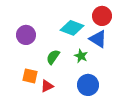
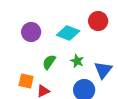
purple circle: (26, 35) -> (31, 32), moved
blue triangle: (98, 39) -> (103, 70), moved, turned 36

